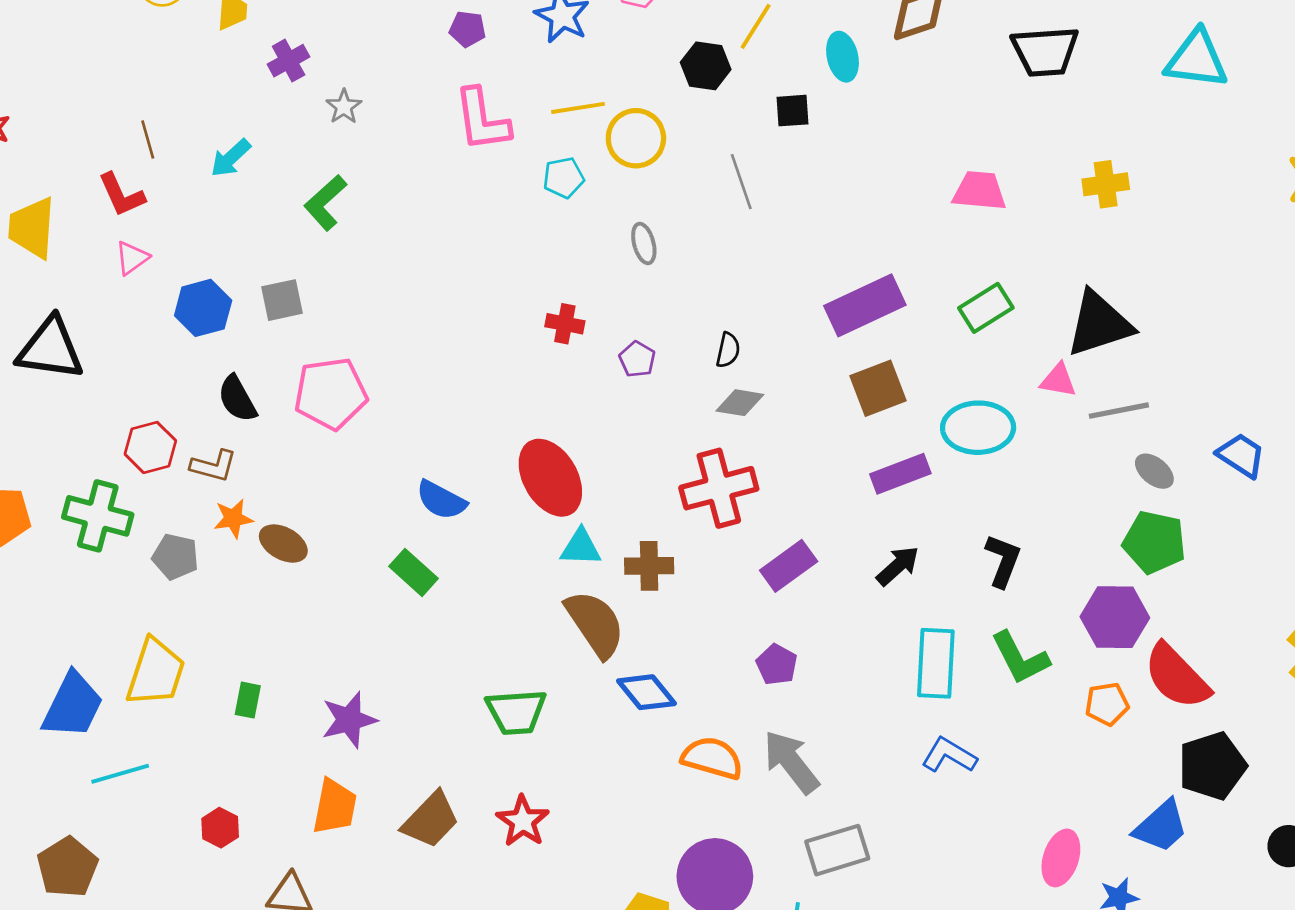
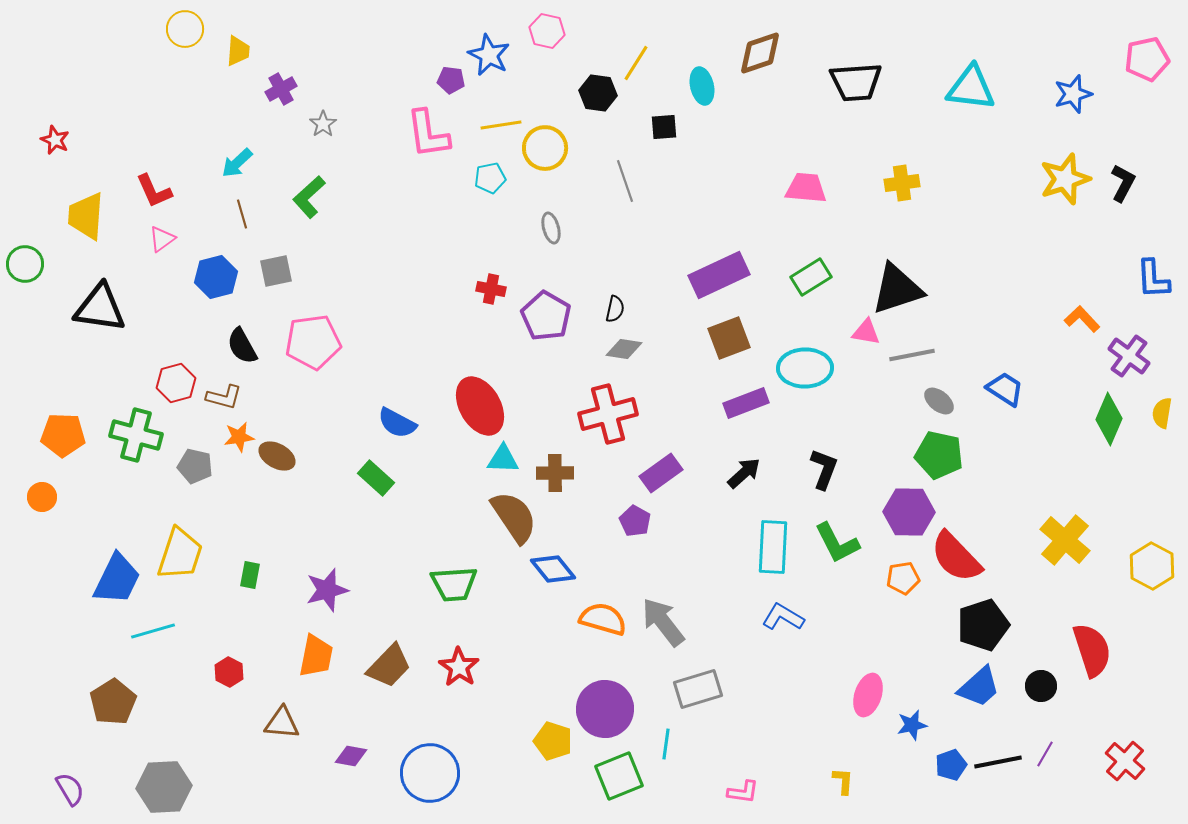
purple pentagon: (467, 29) -> (451, 80), moved
brown line: (148, 140) -> (242, 214), moved
purple pentagon: (637, 359) -> (546, 316), size x1.8
purple pentagon: (777, 665) -> (635, 521), moved
blue trapezoid: (1161, 826) -> (979, 687), moved

